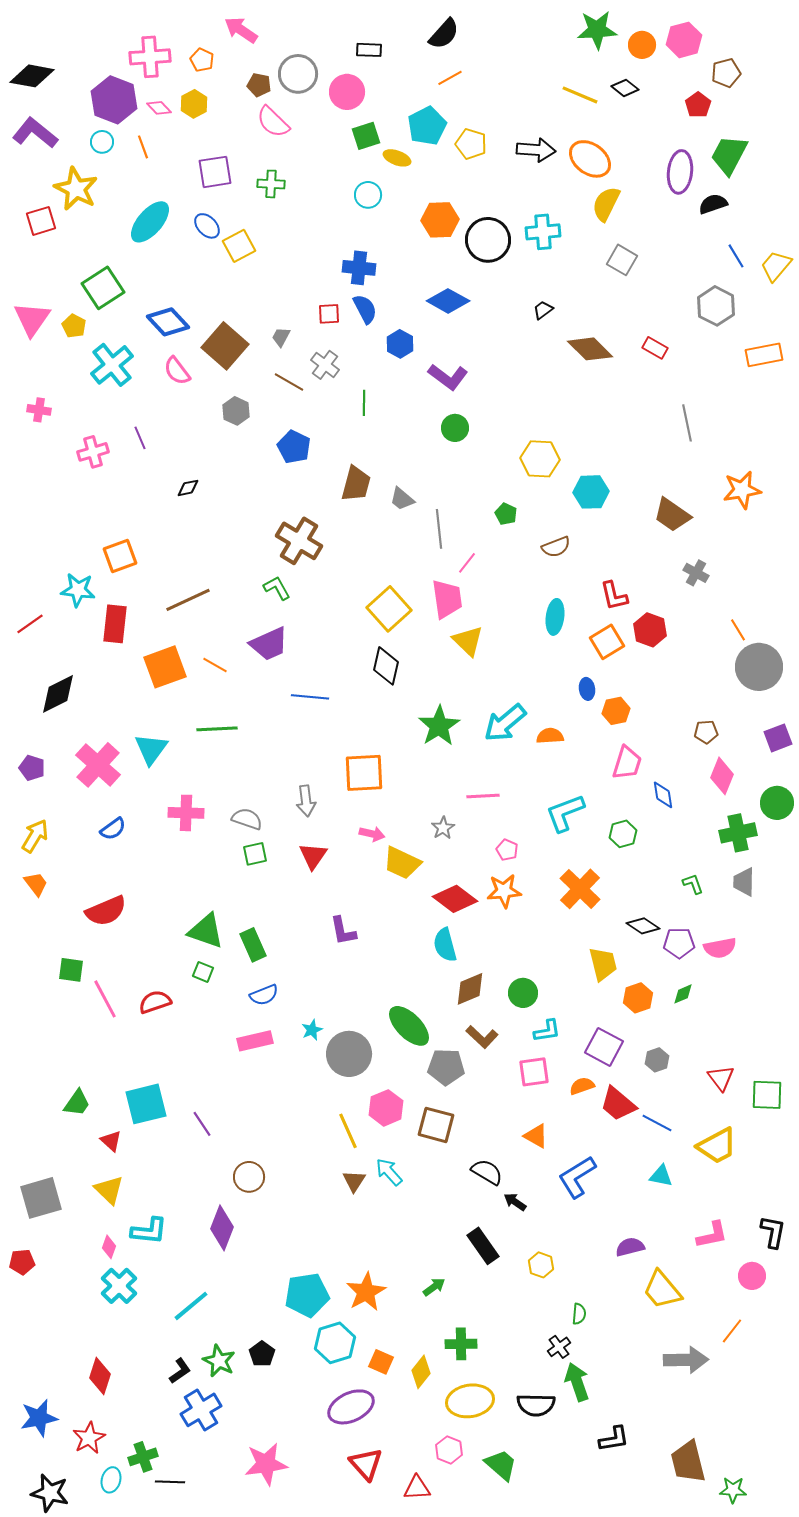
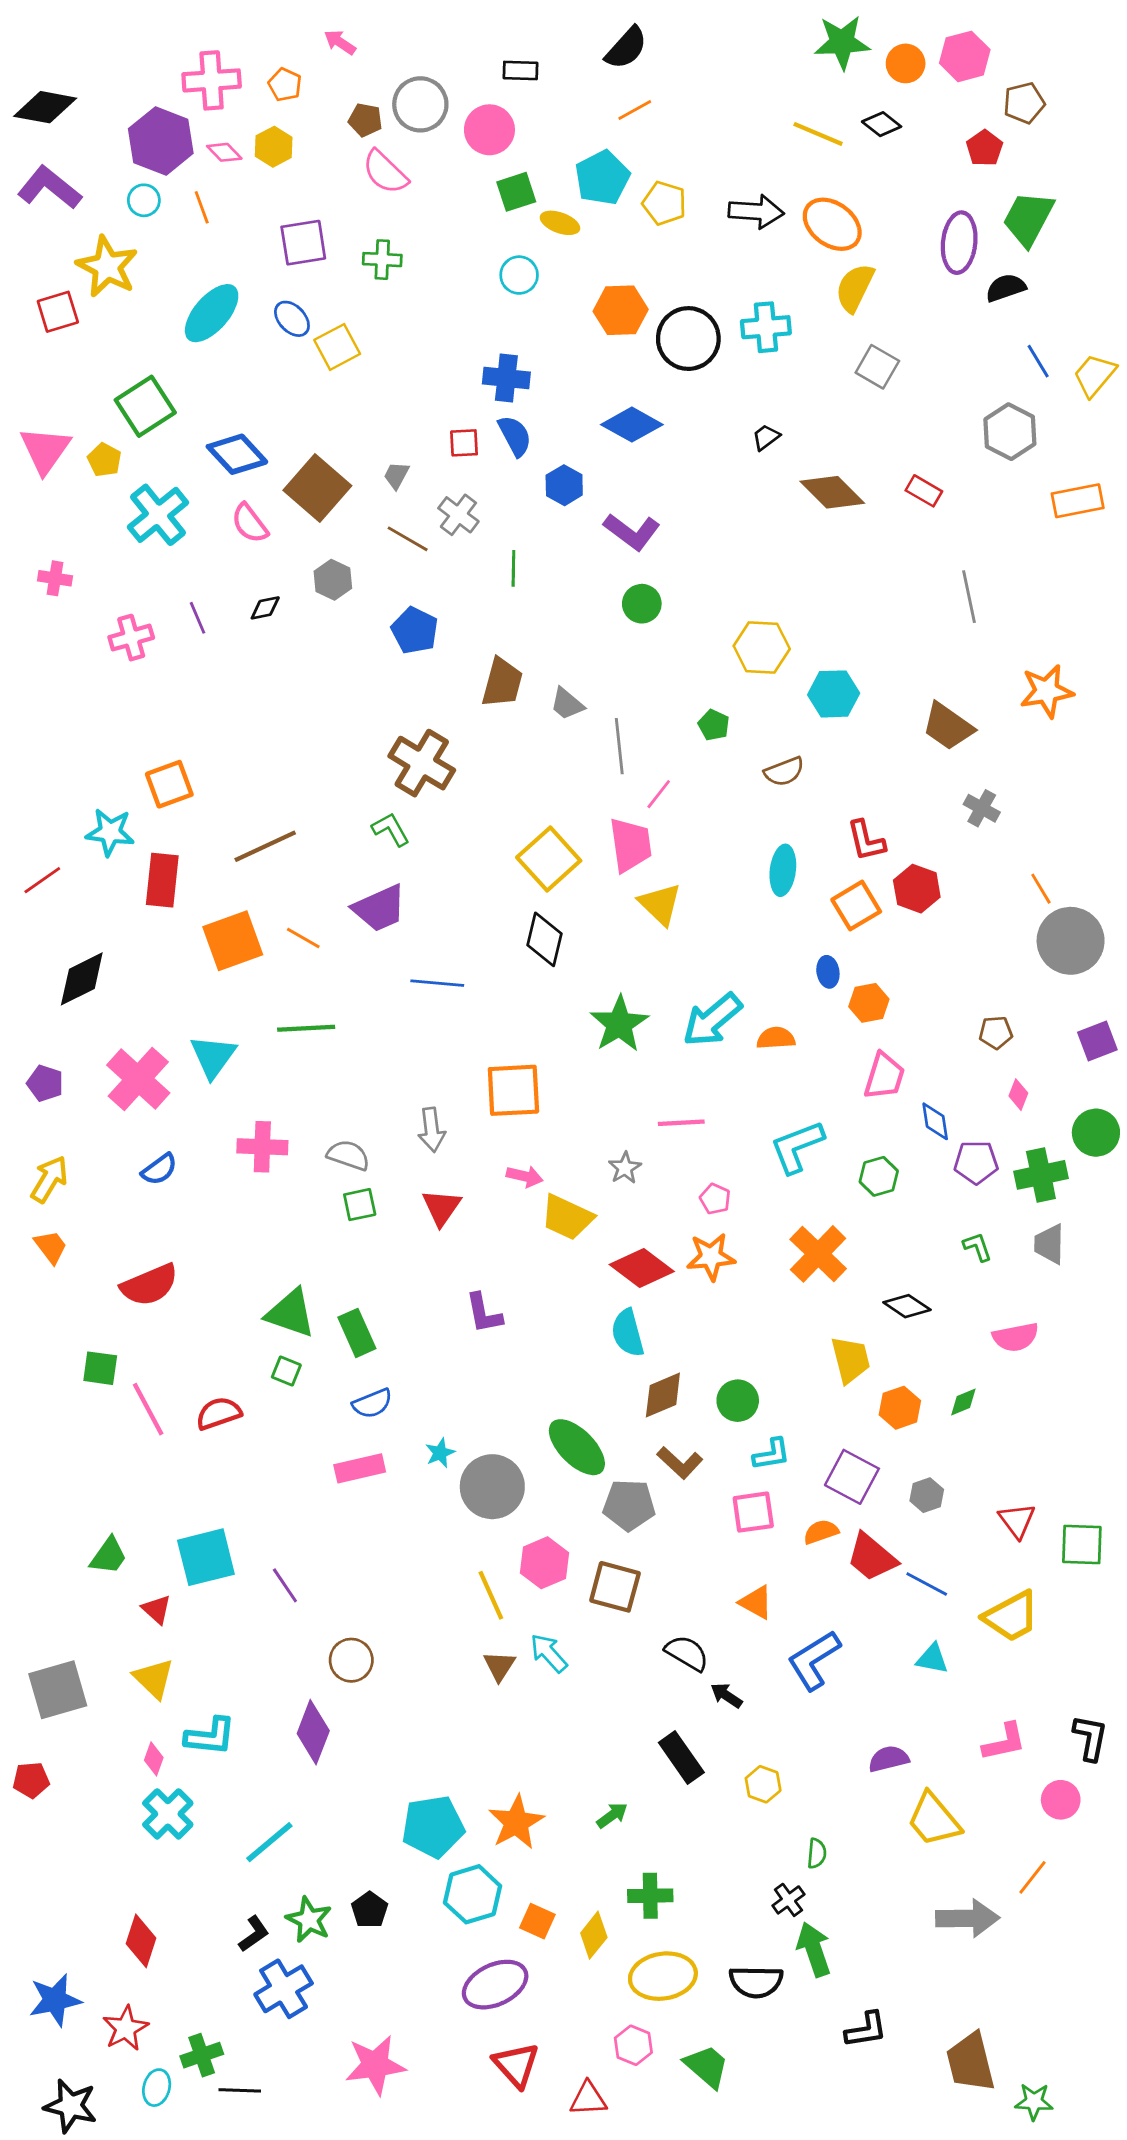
pink arrow: (241, 30) -> (340, 42), size x0.7
black diamond: (188, 488) -> (265, 608), moved
pink diamond: (722, 776) -> (1018, 1095), size x0.6
purple pentagon: (679, 943) -> (976, 1162), moved

